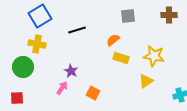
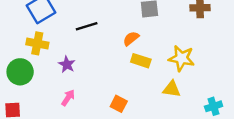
purple star: (71, 71) -> (67, 64), moved
yellow triangle: (146, 81) -> (172, 89), turned 42
orange square: (93, 93) -> (119, 104), moved

